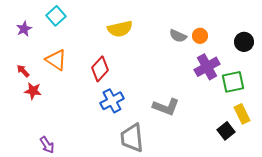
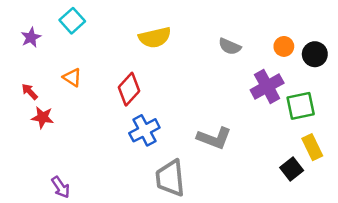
orange circle: (200, 36) -> (284, 46), moved
orange triangle: (56, 60) -> (72, 77), size x0.7

